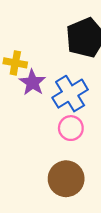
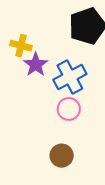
brown circle: (66, 179) -> (62, 156), size x0.7

